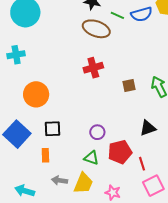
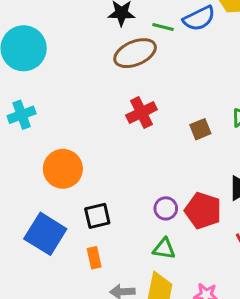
brown ellipse: (96, 29) -> (135, 53), turned -32
red pentagon: (120, 152) -> (203, 211), moved, turned -30

